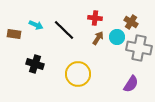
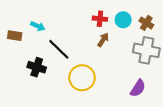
brown cross: (131, 22) -> (146, 23), moved
black line: (64, 30) -> (59, 49), moved
cyan circle: (117, 37) -> (123, 20), moved

